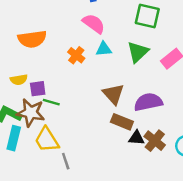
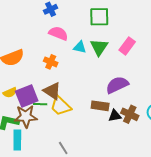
cyan triangle: (104, 49) -> (80, 47), moved, turned 32
purple square: (38, 89) -> (27, 96), size x1.6
brown triangle: (113, 94) -> (52, 91), moved
yellow trapezoid: (47, 140) -> (61, 106), moved

